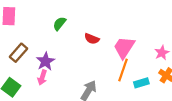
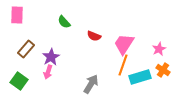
green semicircle: (59, 24) -> (64, 22), turned -80
cyan rectangle: (141, 83) -> (140, 77), size x1.5

